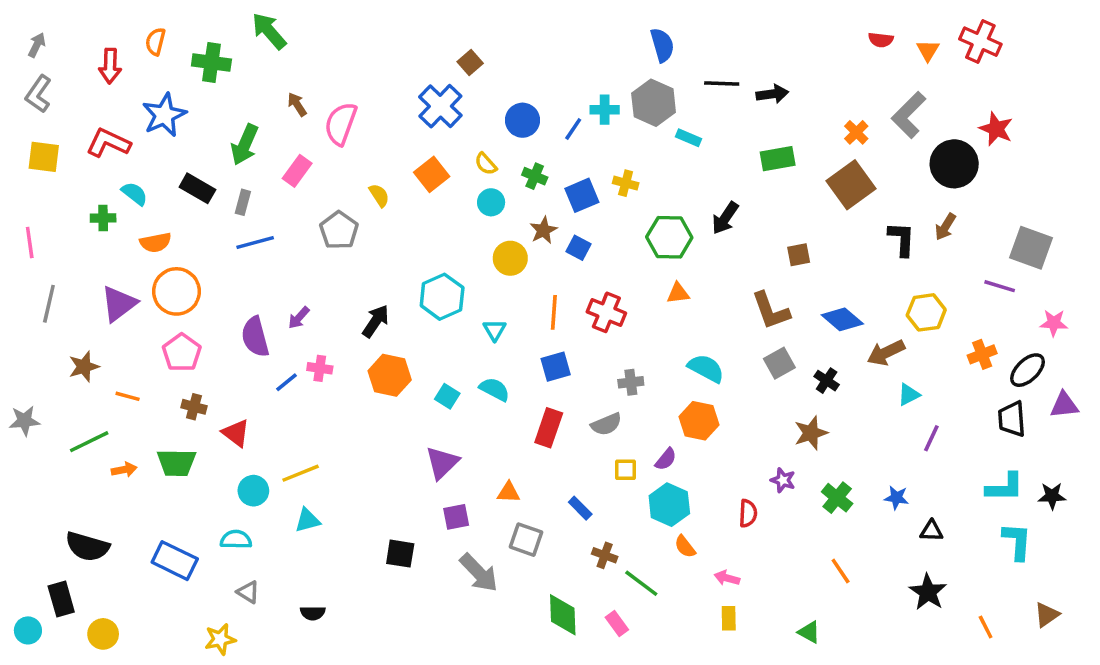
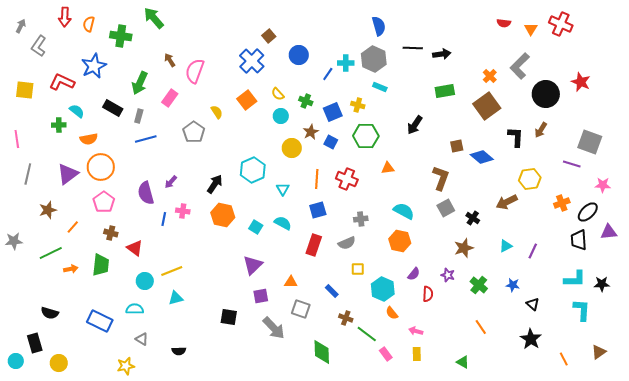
red arrow: (110, 66) -> (65, 17), moved
gray L-shape: (38, 94) -> (39, 46), moved
blue circle: (522, 120) -> (299, 55), moved
red star: (996, 129) -> (581, 82), moved
cyan rectangle: (689, 138) -> (380, 87), moved
green hexagon: (669, 237) -> (366, 136), moved
brown L-shape: (771, 311) -> (441, 178), turned -140
blue diamond: (842, 319) -> (482, 157), moved
blue line: (287, 382) -> (164, 219), turned -40
cyan triangle: (909, 395) -> (506, 246), moved
orange line: (128, 396) -> (73, 227), turned -64
purple semicircle: (666, 459) -> (414, 274), moved
green trapezoid: (176, 463) -> (101, 265), turned -85
black triangle: (931, 531) -> (533, 304), turned 40
black semicircle: (87, 547) -> (50, 313), size x0.7
pink rectangle: (617, 623) -> (386, 354), moved

